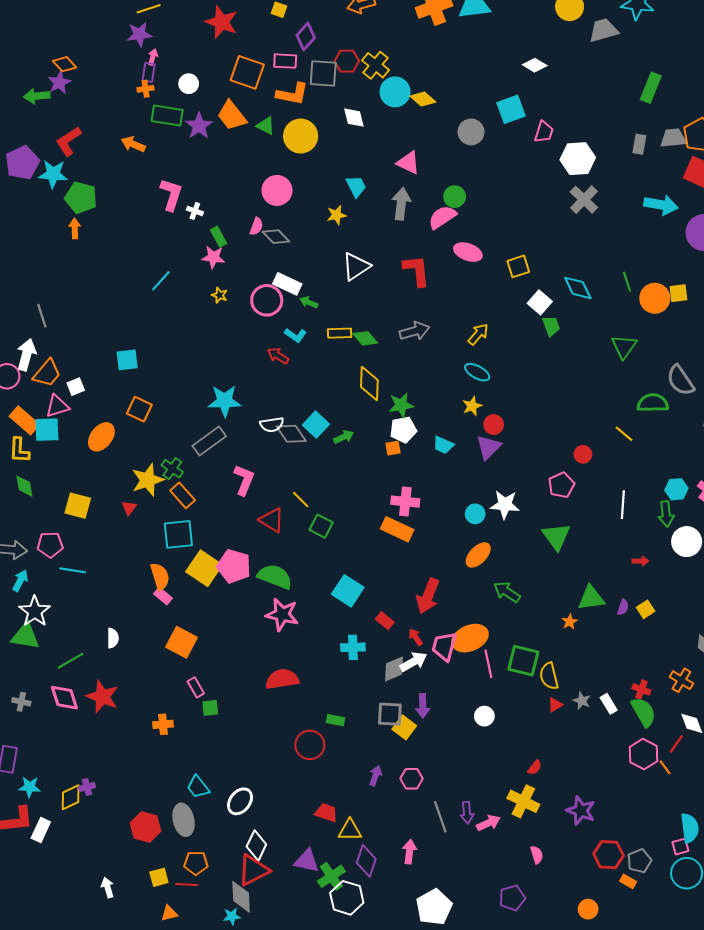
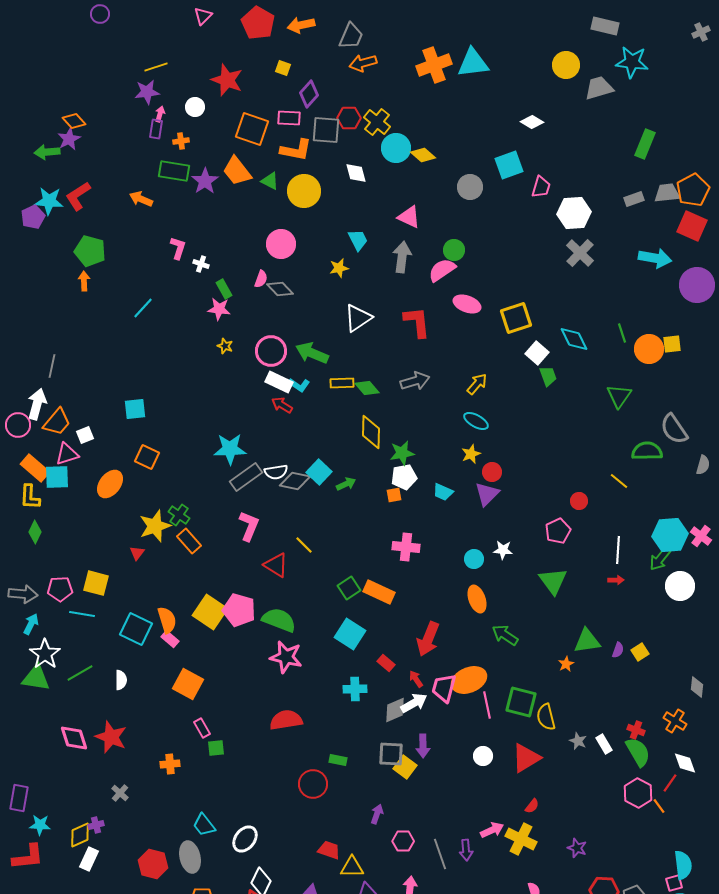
white circle: (189, 84) -> (195, 107), moved
orange cross: (146, 89) -> (181, 141), moved
gray rectangle: (639, 144) -> (634, 199), turned 60
purple pentagon: (22, 163) -> (33, 217), size x0.7
cyan star: (53, 174) -> (49, 201), moved
pink L-shape: (171, 195) -> (178, 248), size x0.7
yellow square: (518, 266) -> (516, 318), size x1.4
cyan line: (161, 281) -> (143, 308), moved
white rectangle: (287, 284) -> (279, 382), moved
green arrow: (309, 302) -> (312, 353), size x1.8
gray line: (42, 316) -> (52, 366), turned 30
gray diamond: (291, 434) -> (295, 481), turned -44
gray rectangle: (209, 441) -> (246, 477), moved
green diamond: (24, 486) -> (35, 532), turned 35
cyan hexagon: (676, 489) -> (670, 535), size x1.6
white star: (505, 505) -> (503, 550), size x0.7
yellow square: (78, 506) -> (96, 583), moved
green arrow: (666, 514) -> (660, 559), turned 45
green square: (321, 526) -> (349, 588), moved, turned 30
orange rectangle: (397, 529) -> (379, 592), moved
cyan square: (178, 534) -> (136, 629), moved, turned 32
orange ellipse: (478, 555) -> (477, 599), turned -64
red arrow: (640, 561) -> (616, 580), moved
green line: (71, 661) -> (80, 673), moved
gray cross: (21, 702) -> (120, 793), moved, turned 30
red triangle: (555, 705) -> (526, 758), moved, size x2.0
pink hexagon: (411, 779) -> (403, 841), moved
purple star: (581, 811) -> (577, 848), size x0.7
pink arrow: (488, 823) -> (492, 830), moved
white rectangle: (41, 830) -> (89, 859), moved

